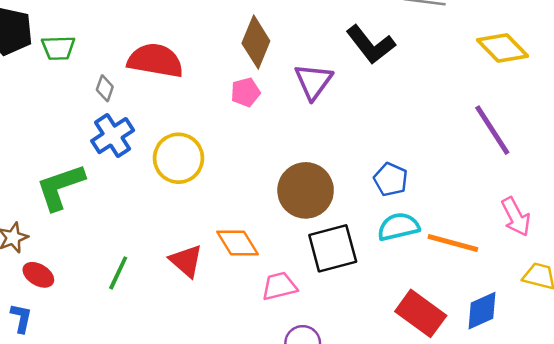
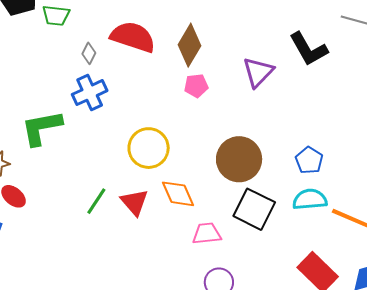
brown diamond: (256, 42) -> (190, 45), moved
pink pentagon: (245, 92) -> (196, 86), moved
yellow circle: (179, 158) -> (149, 148), moved
black square: (333, 248) -> (254, 209), turned 33
green line: (118, 273) -> (96, 201), moved

